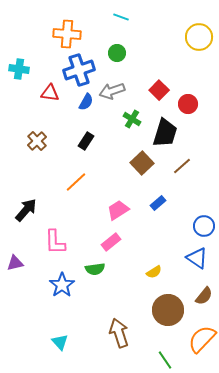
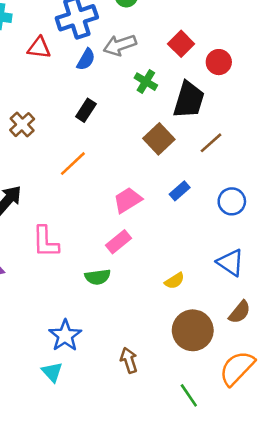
brown cross: (37, 141) -> (22, 125), moved
blue circle: (204, 226) -> (232, 201), moved
blue star: (62, 285) -> (65, 336), moved
brown arrow: (119, 333) -> (129, 360), size x0.7

